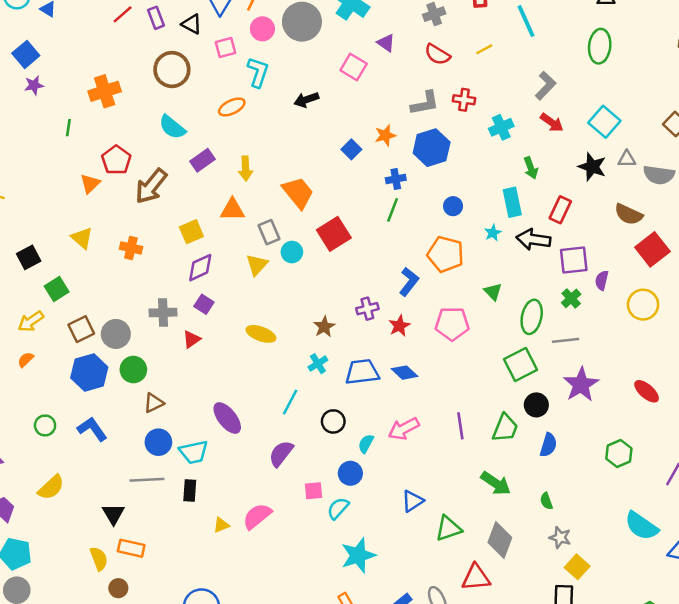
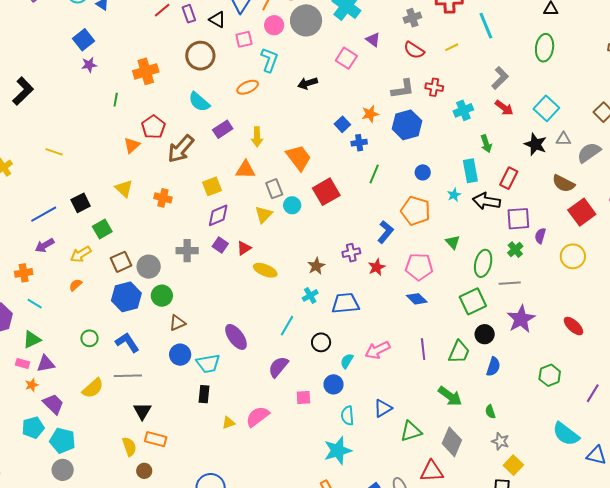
gray semicircle: (659, 175) -> (589, 153), turned 135
blue cross: (396, 179) -> (359, 143), moved
red triangle: (192, 339) -> (244, 248), moved
blue diamond: (405, 373) -> (417, 299), moved
gray line: (147, 480) -> (128, 376), moved
cyan semicircle: (338, 508) -> (347, 416), moved, turned -48

